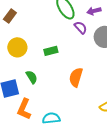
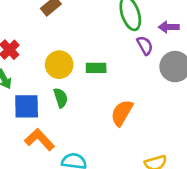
yellow circle: (17, 47) -> (59, 65), moved
orange L-shape: (24, 109) -> (40, 140), turned 100

